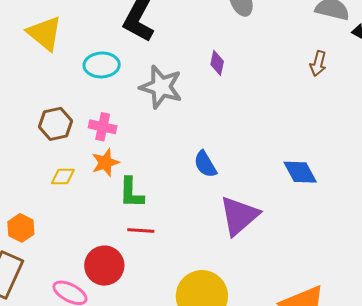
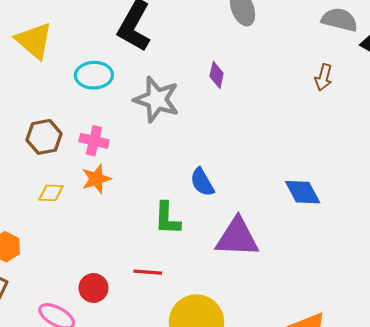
green L-shape: (131, 193) -> (167, 218), moved
purple triangle: (239, 216) -> (237, 237), turned 42
red line: (141, 230) -> (148, 272), moved
red circle: (104, 266) -> (93, 288), size x0.7

